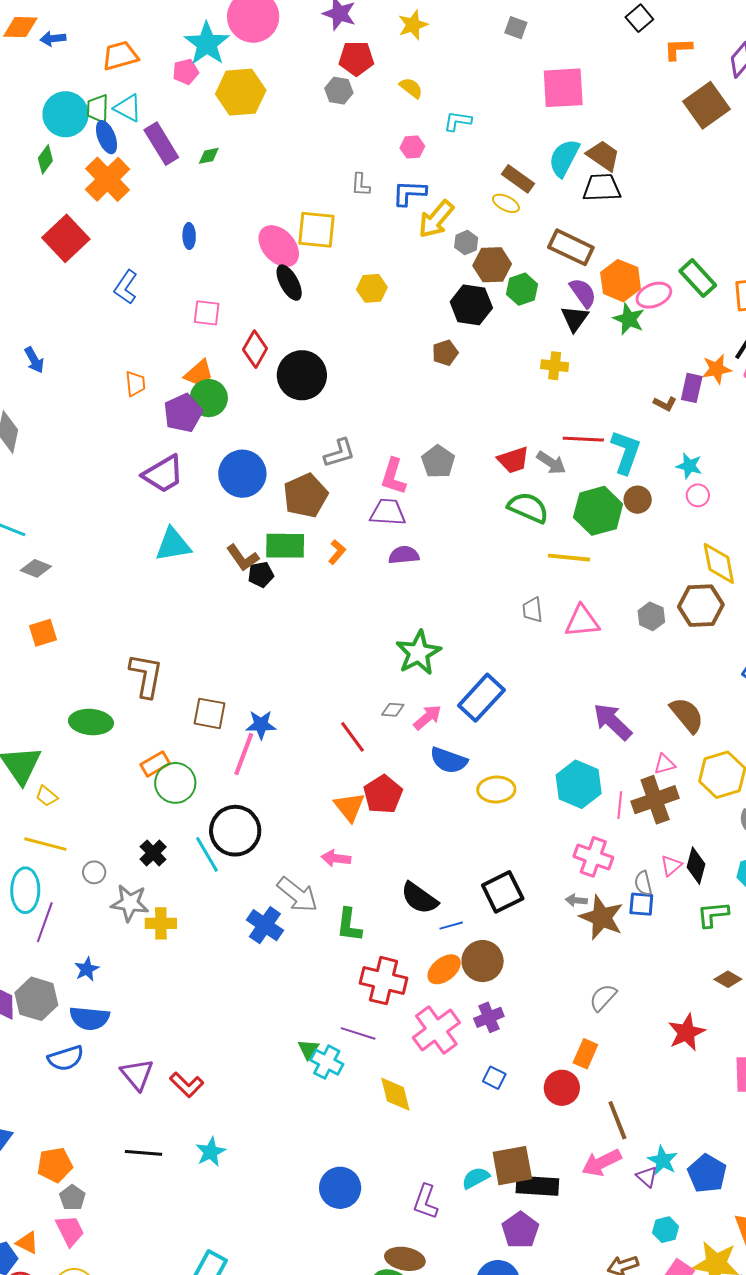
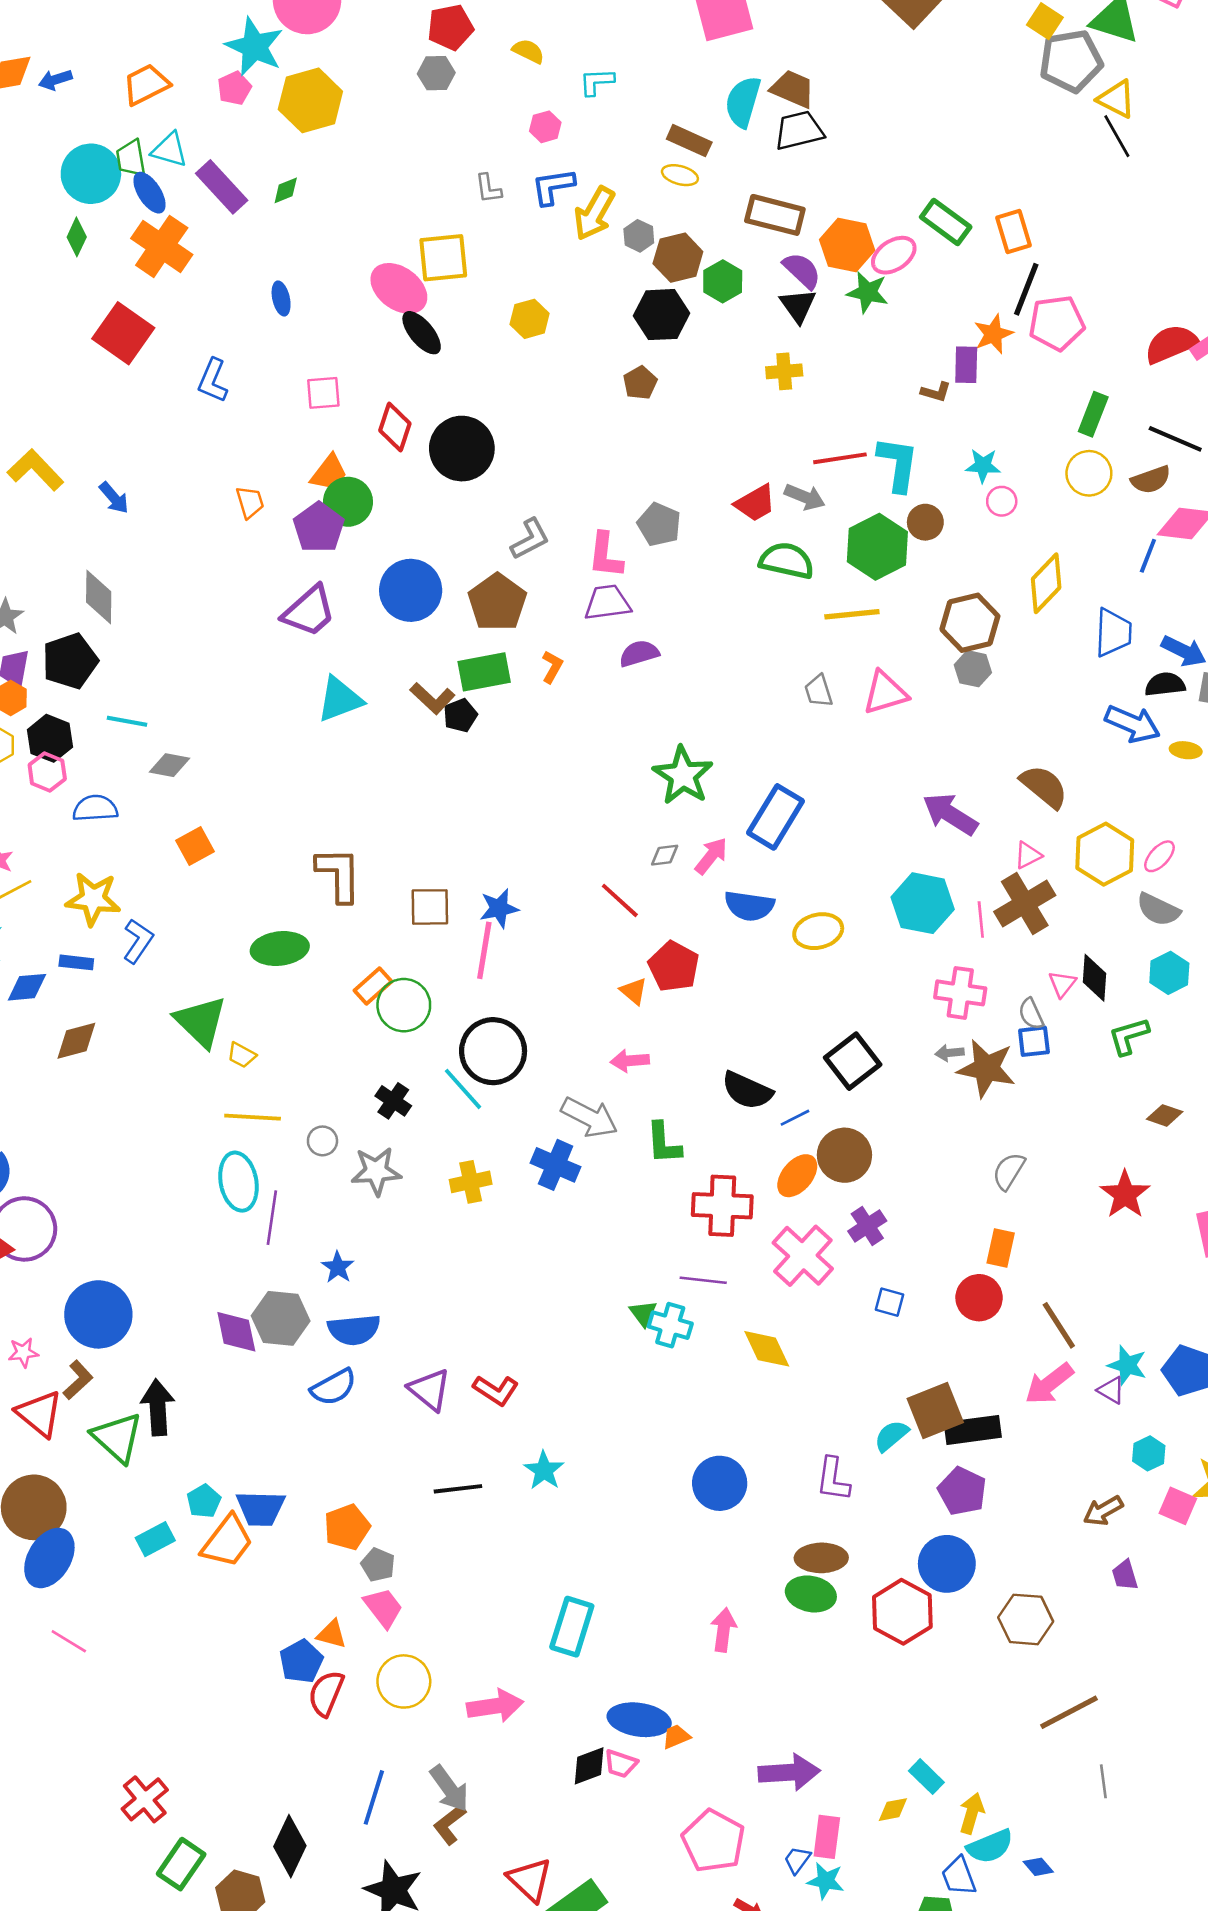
yellow diamond: (719, 563) -> (1046, 583), turned 66
brown hexagon: (701, 606) -> (970, 623), moved
orange triangle: (349, 807) -> (634, 991), size x0.7
yellow cross: (161, 923) -> (471, 1182), moved

